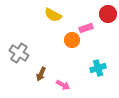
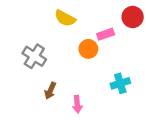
gray cross: (19, 53) -> (34, 56), moved
pink arrow: (63, 85) -> (77, 104), turned 56

